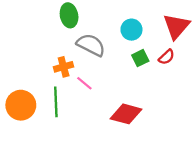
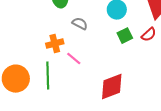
gray semicircle: (91, 45) -> (80, 24), size x0.6
red diamond: (126, 114) -> (112, 87), turned -36

